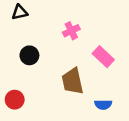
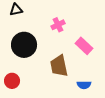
black circle: (29, 55) -> (24, 45), size x1.6

